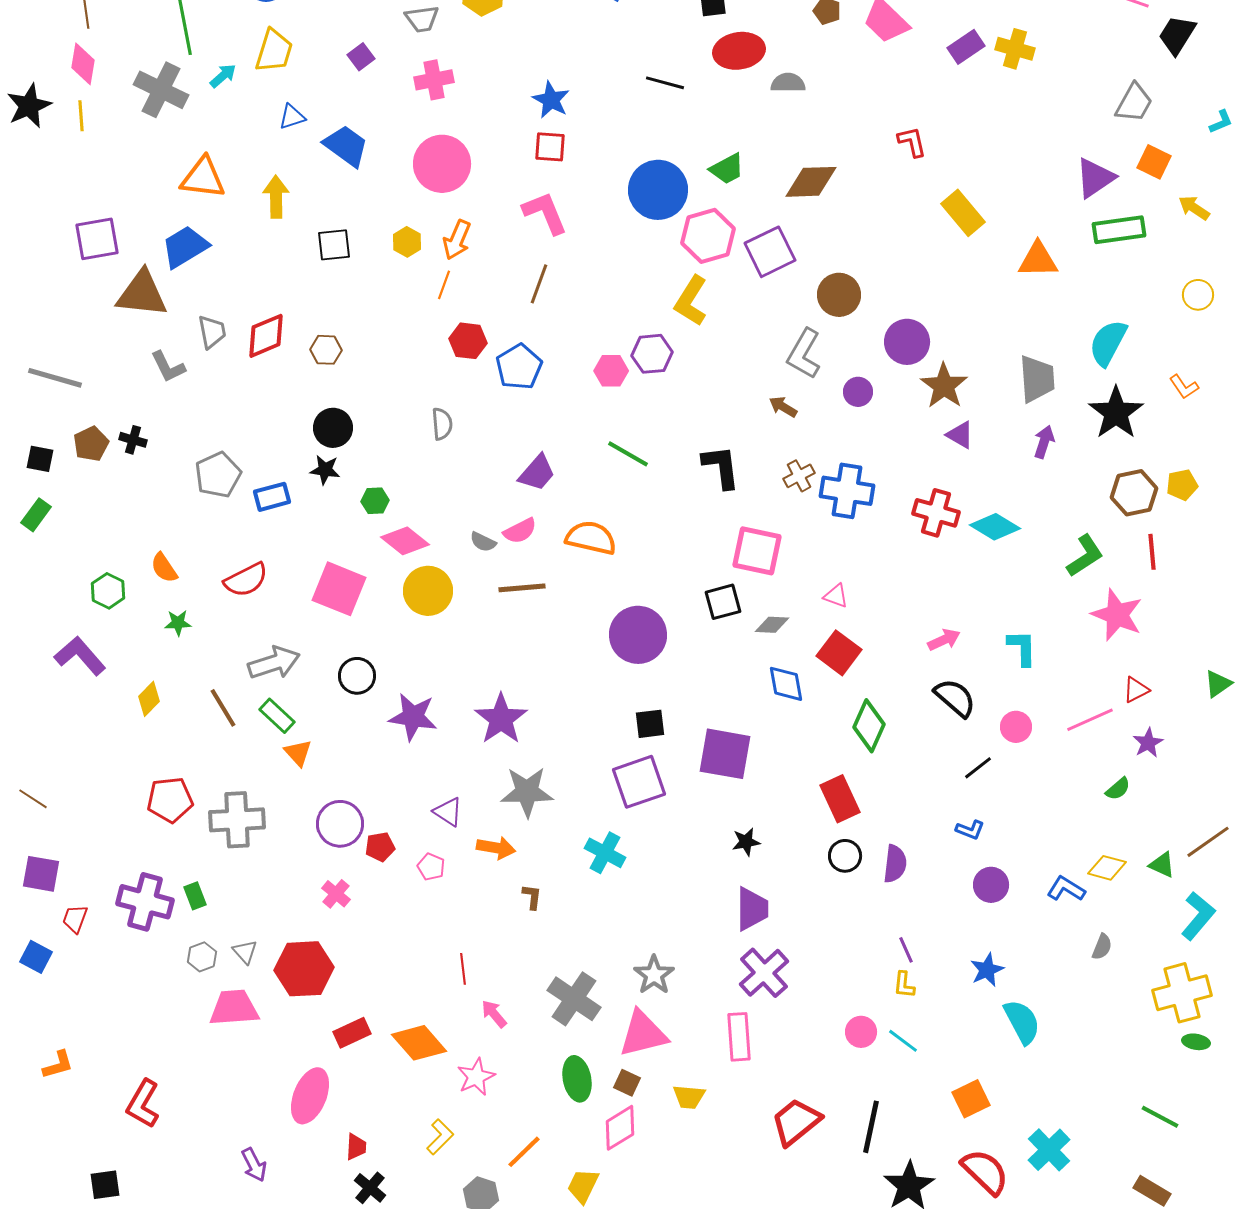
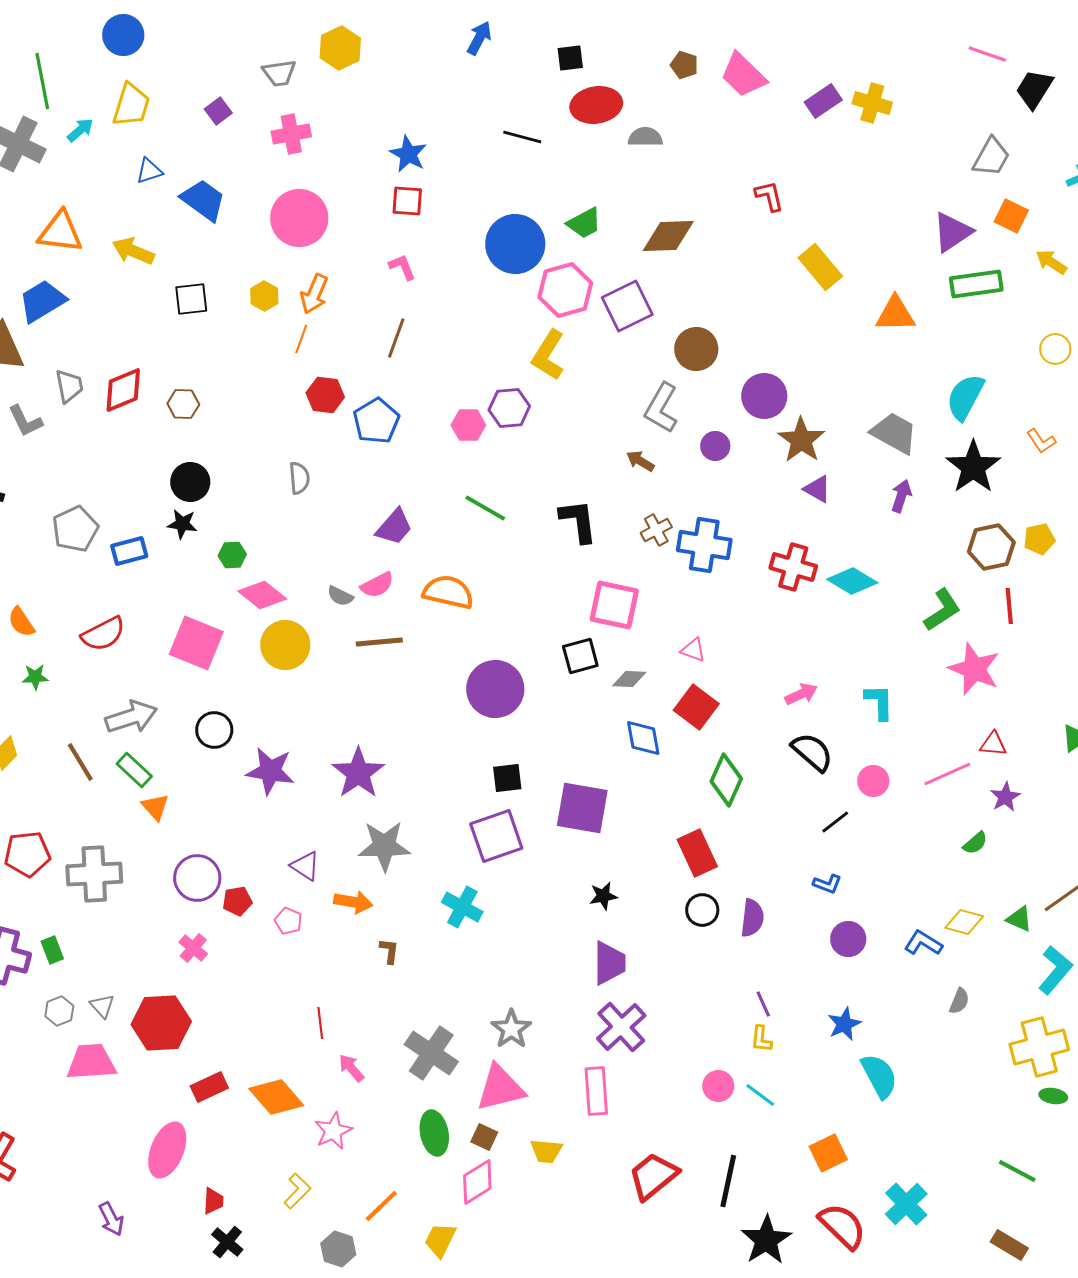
yellow arrow: (276, 197) -> (133, 251), turned -66
pink L-shape: (545, 213) -> (402, 267), size x0.6
gray trapezoid: (1037, 379) -> (894, 433), turned -57
red triangle: (1136, 690) -> (993, 744), turned 32

